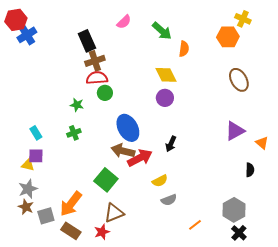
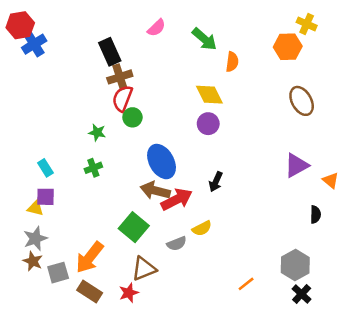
red semicircle: (97, 78) -> (122, 98), turned -65
gray semicircle: (169, 200) -> (177, 244), moved

